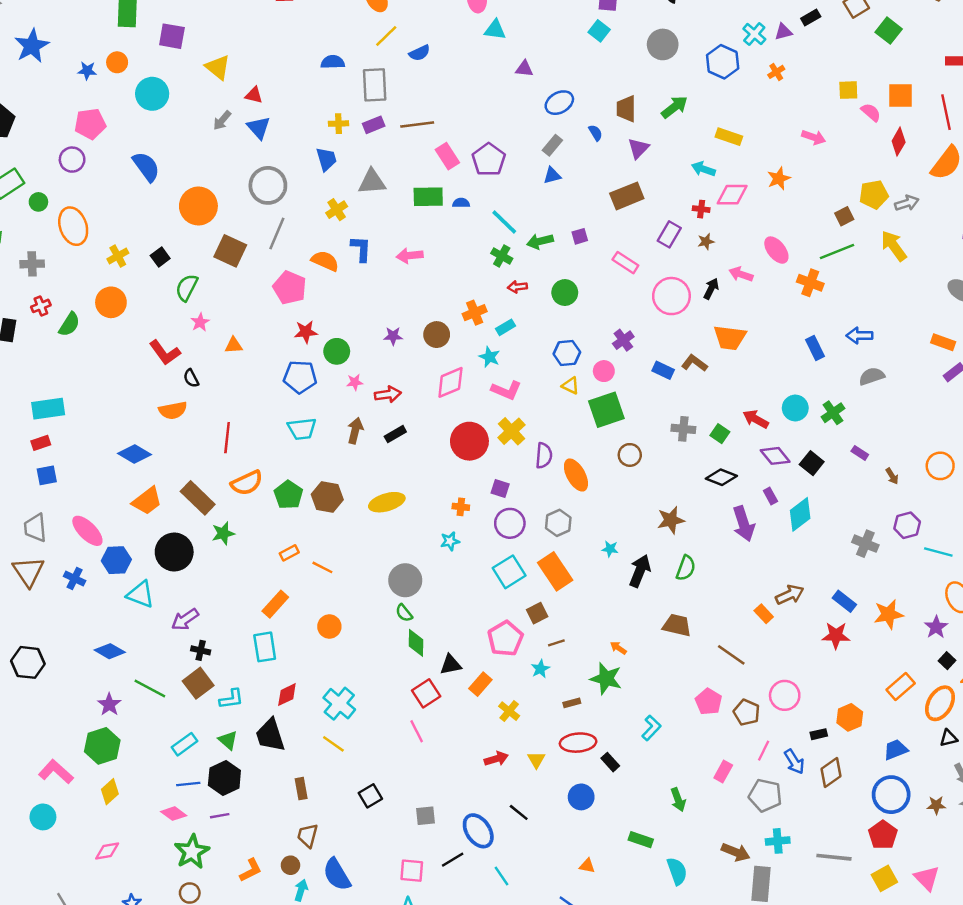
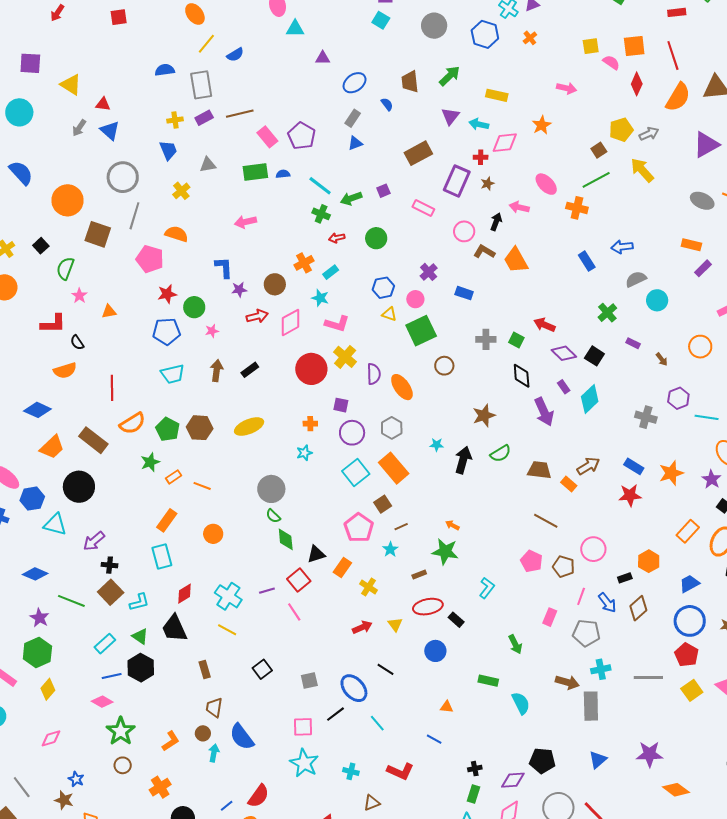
purple triangle: (638, 148) -> (450, 116), moved
gray triangle: (372, 182) -> (208, 165), size x0.7
purple rectangle: (669, 234) -> (457, 181), size x1.4
blue L-shape: (361, 249) -> (224, 267), moved
pink circle: (671, 296) -> (464, 231), size x0.7
orange trapezoid: (730, 338) -> (516, 260), turned 60
red L-shape: (165, 353) -> (53, 324), turned -48
brown L-shape: (694, 363) -> (484, 252), moved
red arrow: (388, 394) -> (257, 316), moved
cyan circle: (795, 408) -> (657, 300), moved
black diamond: (721, 477) -> (522, 376), turned 70
green star: (223, 533) -> (150, 462), moved
green semicircle: (686, 568) -> (501, 453), turned 45
brown trapezoid: (677, 625) -> (539, 470), moved
purple line: (220, 816) -> (267, 591), moved

